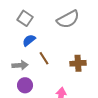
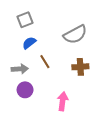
gray square: (25, 18) -> (25, 20), turned 35
gray semicircle: (68, 19) -> (75, 34), moved

